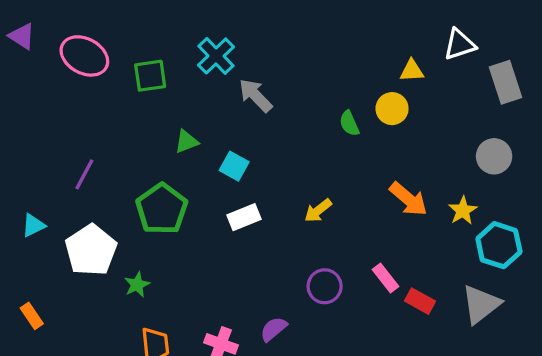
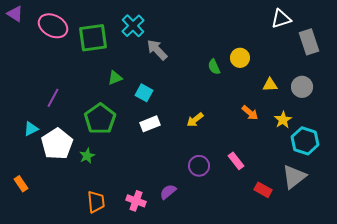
yellow triangle: (412, 71) -> (270, 85), moved
green square: (150, 76) -> (93, 38), size x1.4
orange arrow: (408, 199) -> (250, 113), size x0.7
cyan triangle: (33, 225) -> (31, 129), moved
green star: (137, 285) -> (87, 156), moved
red rectangle: (420, 301) -> (263, 190), moved

